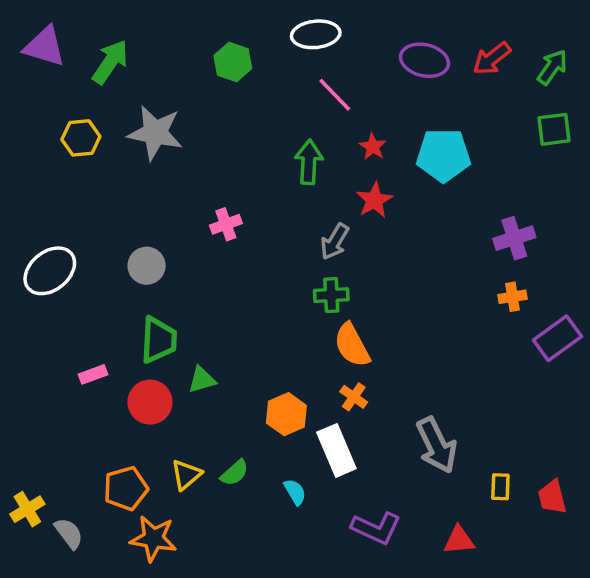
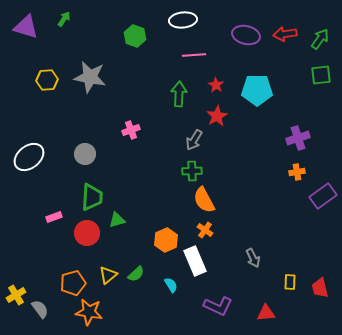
red arrow: (492, 59) -> (285, 34), turned 30
green arrow: (110, 62) -> (64, 19), moved, size x0.6
pink line: (335, 95) -> (194, 55), turned -50
gray arrow: (437, 445) -> (253, 258), size x0.6

